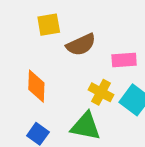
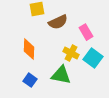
pink rectangle: (124, 60) -> (86, 32), turned 63

